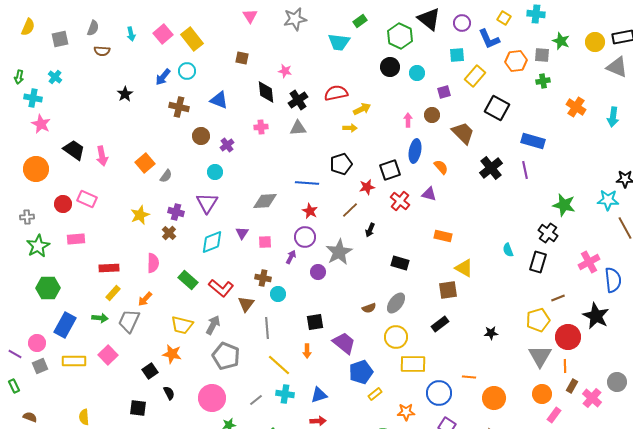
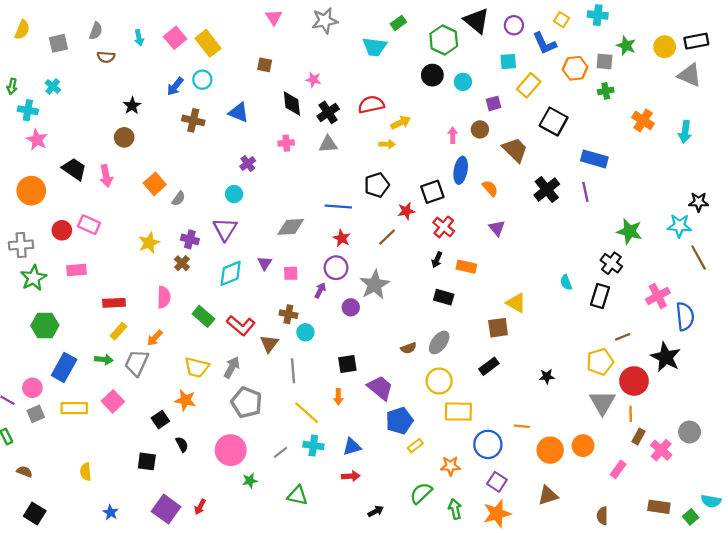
brown circle: (201, 136) -> (124, 137), moved
purple triangle: (429, 194) -> (497, 228), moved, turned 35
gray cross: (27, 217) -> (21, 245), size x1.5
black arrow: (370, 230) -> (437, 260), moved
orange rectangle: (443, 236) -> (466, 267), moved
orange circle: (542, 394) -> (583, 446), moved

